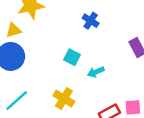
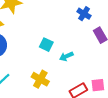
blue cross: (91, 21) -> (84, 14), moved

